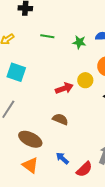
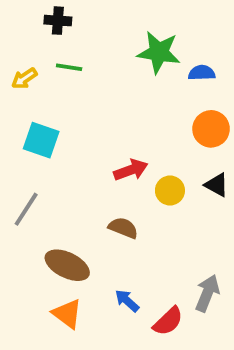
green line: (47, 36) -> (69, 67), moved
green star: (79, 42) -> (159, 52), moved, size x1.6
yellow circle: (85, 80) -> (170, 191), moved

